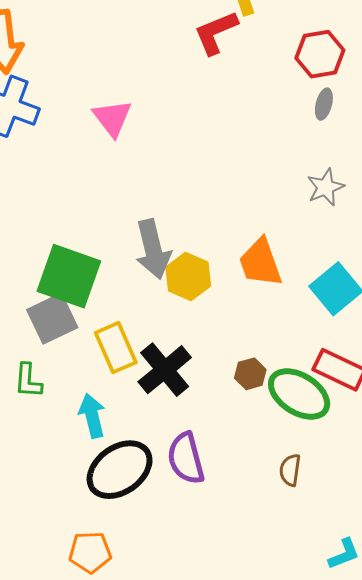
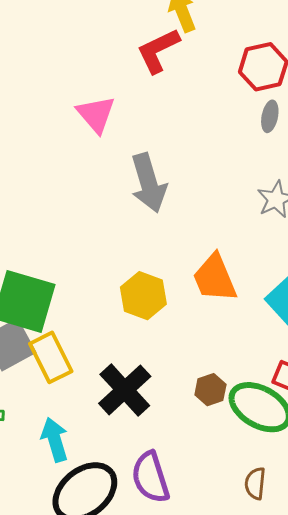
pink triangle: (112, 118) -> (96, 114), moved
gray arrow: (153, 249) -> (149, 183), moved
yellow rectangle: (116, 348) -> (51, 357), moved

